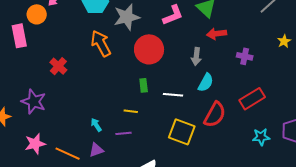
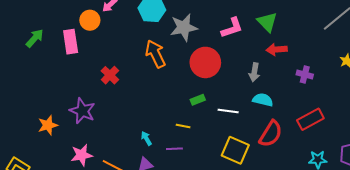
cyan semicircle: (206, 83) -> (263, 100), turned -108
green rectangle: (144, 85) -> (198, 100), turned 72

